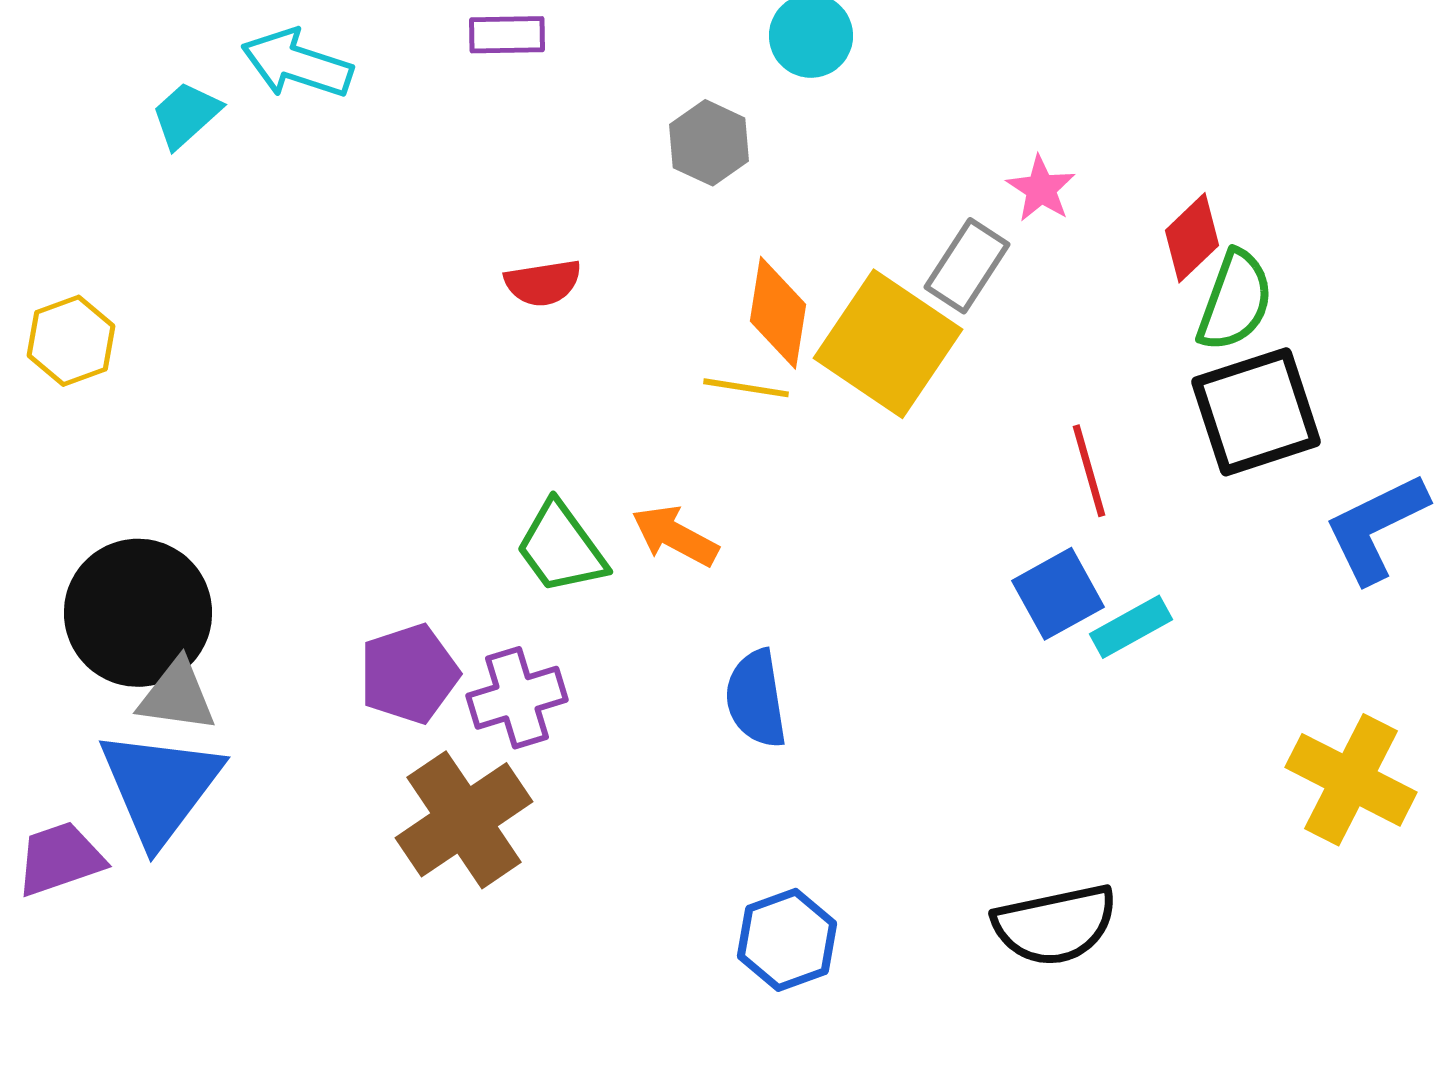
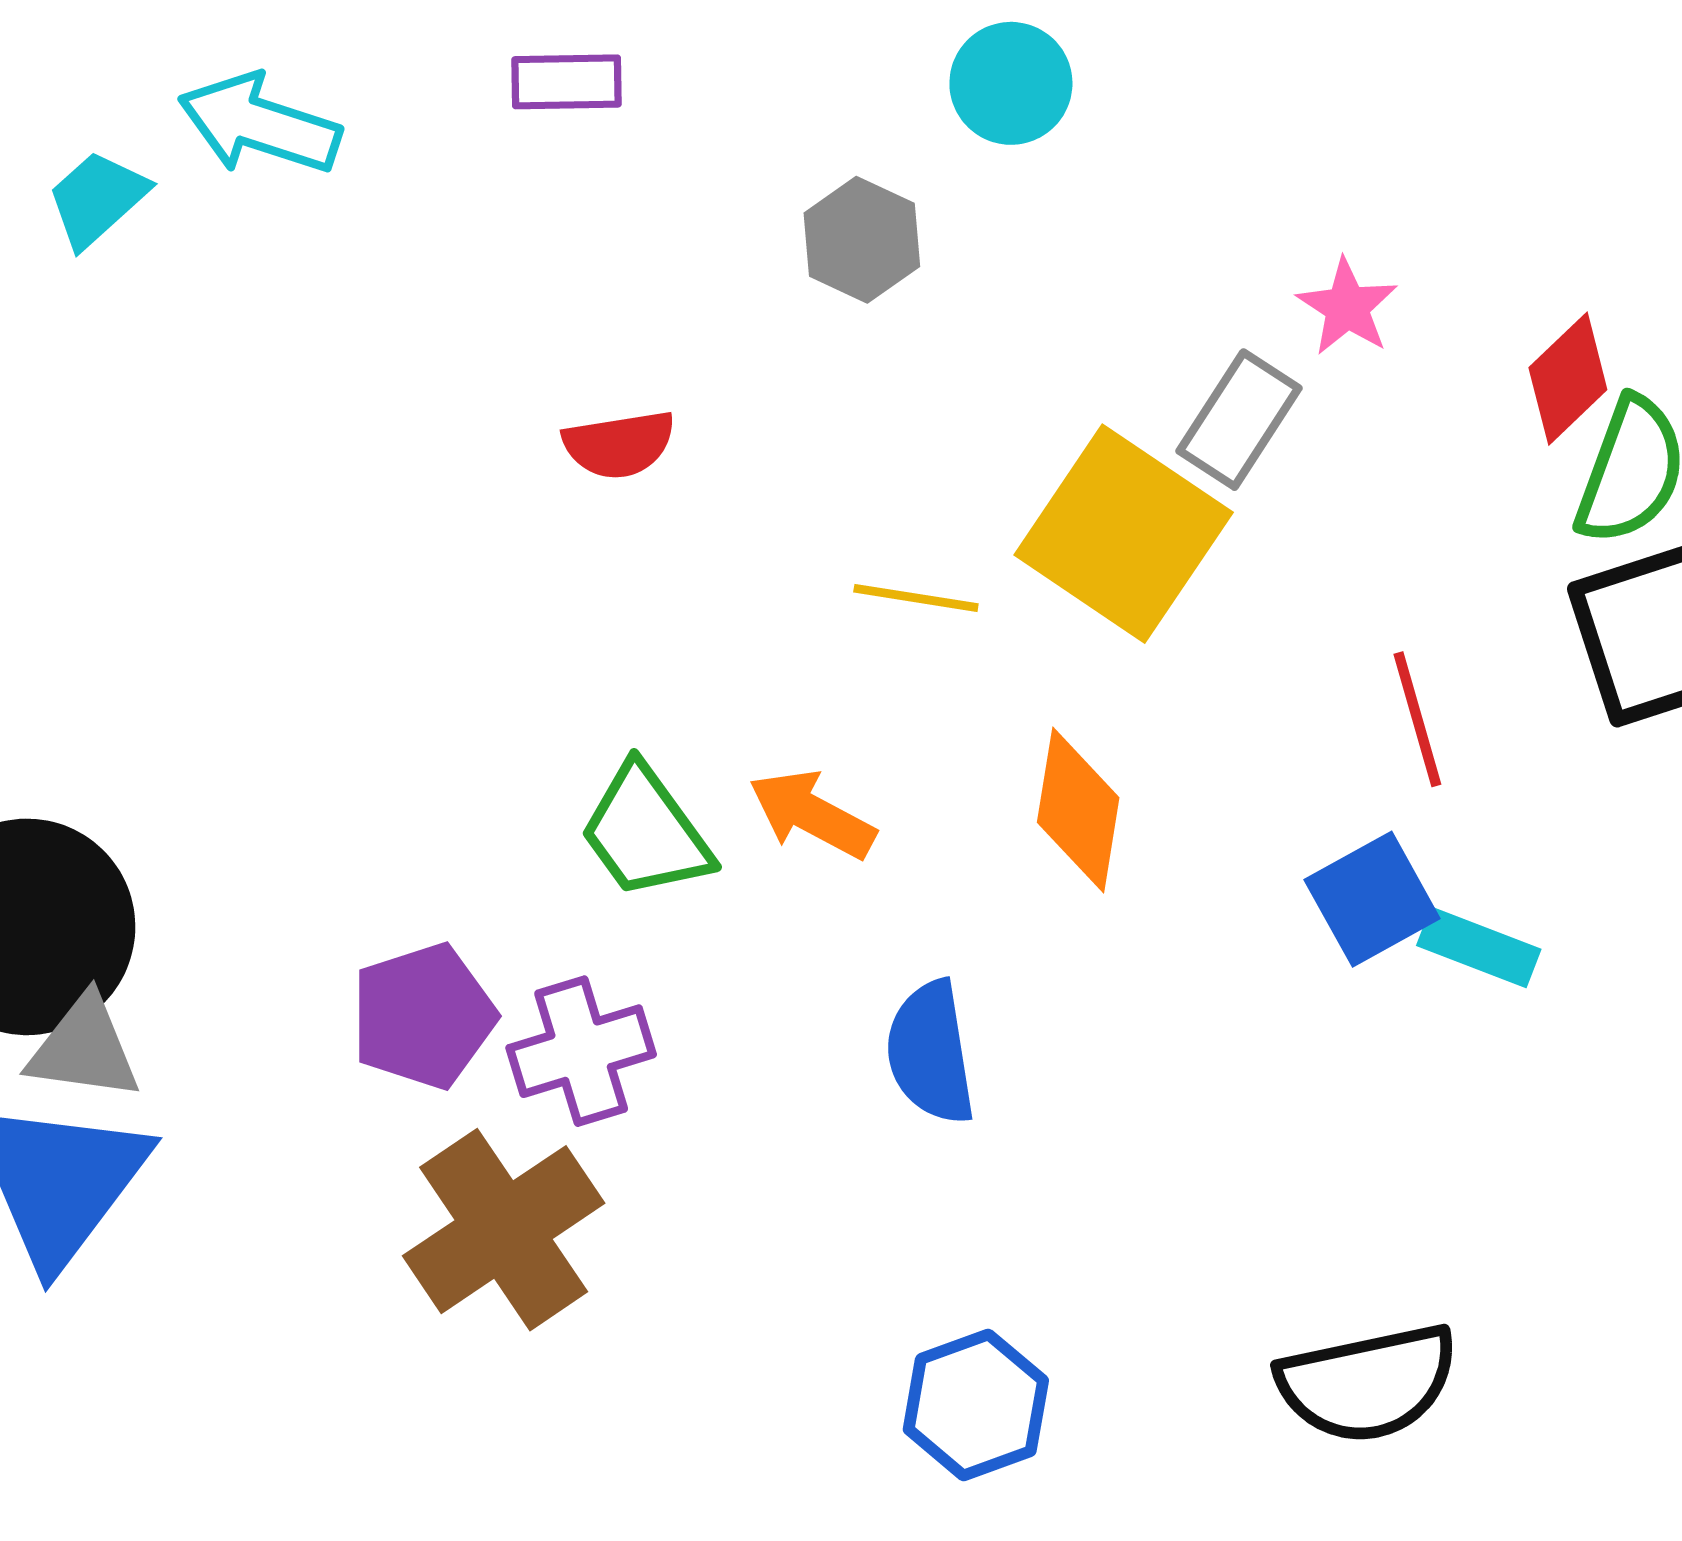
orange diamond: (778, 313) -> (1078, 810), moved
cyan rectangle: (1131, 627) -> (1479, 947), turned 50

